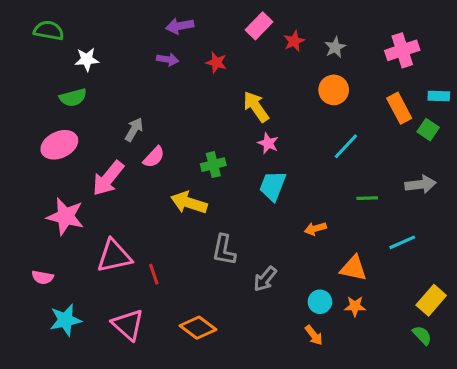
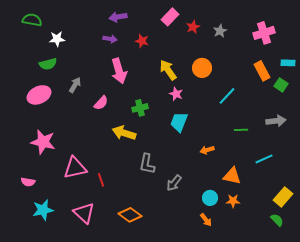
orange circle: (334, 90) -> (202, 68), moved
gray arrow: (134, 130) -> (75, 85), moved
pink arrow: (108, 178) -> (119, 71), moved, turned -55

